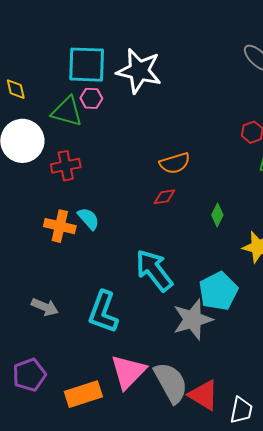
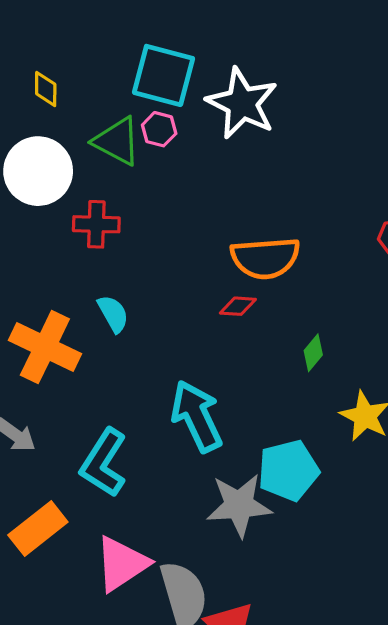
orange semicircle: (175, 163) -> (265, 258), size x1.4
orange cross: (60, 226) -> (45, 347), moved, size x1.4
orange rectangle: (83, 394) -> (38, 529), moved, turned -33

